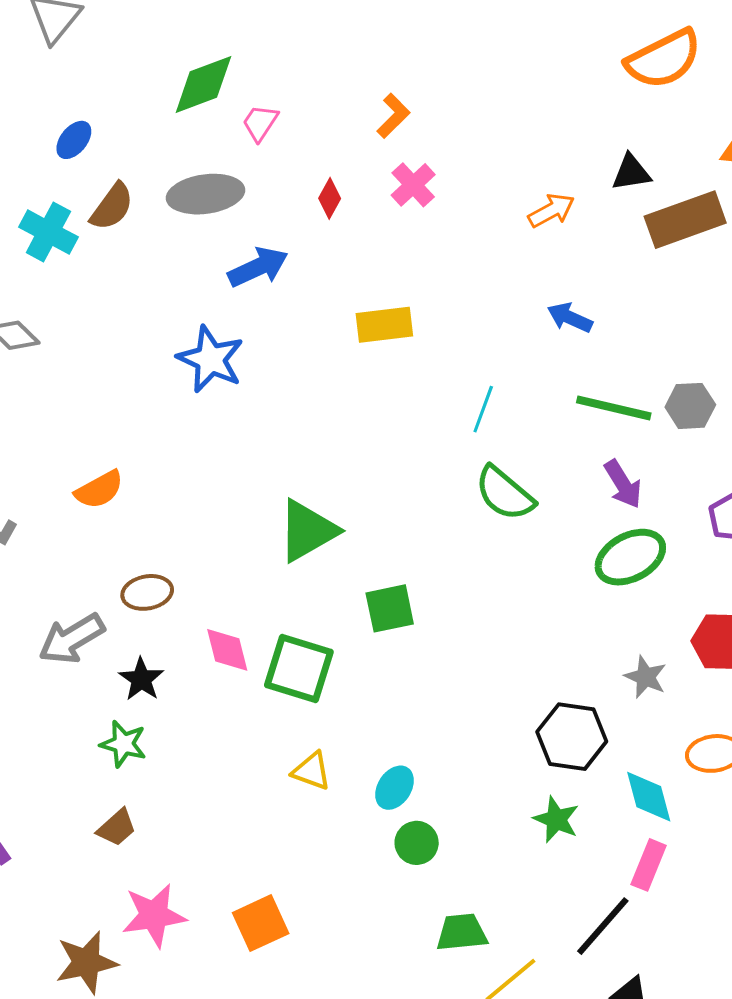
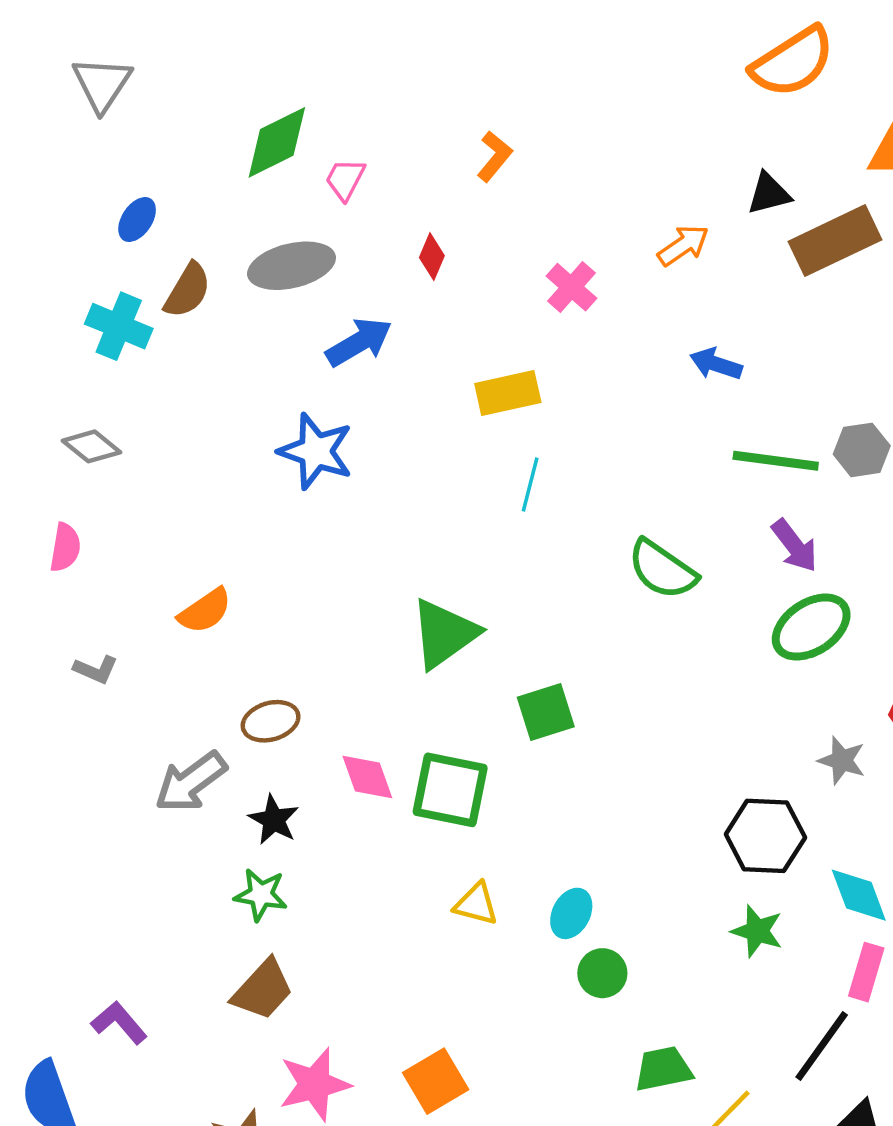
pink cross: (413, 185) -> (571, 287), moved
cyan line: (483, 409) -> (530, 485), moved
brown trapezoid: (117, 828) -> (263, 990), size x1.4

